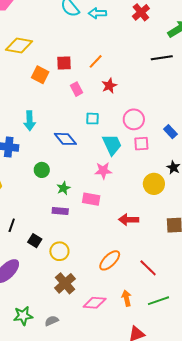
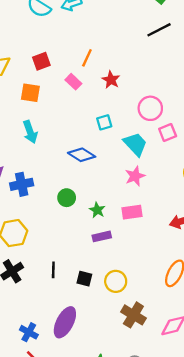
red square: (64, 63) -> (41, 61), moved
pink rectangle: (77, 89) -> (73, 82), moved
cyan arrow: (30, 121) -> (30, 132), moved

